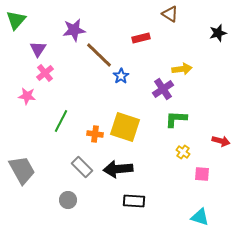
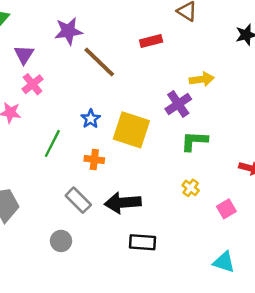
blue star: (121, 76) -> (91, 119), moved
yellow square: (125, 127) -> (131, 130), moved
yellow cross: (183, 152) -> (191, 188), moved
pink square: (202, 174) -> (226, 209), turned -35

